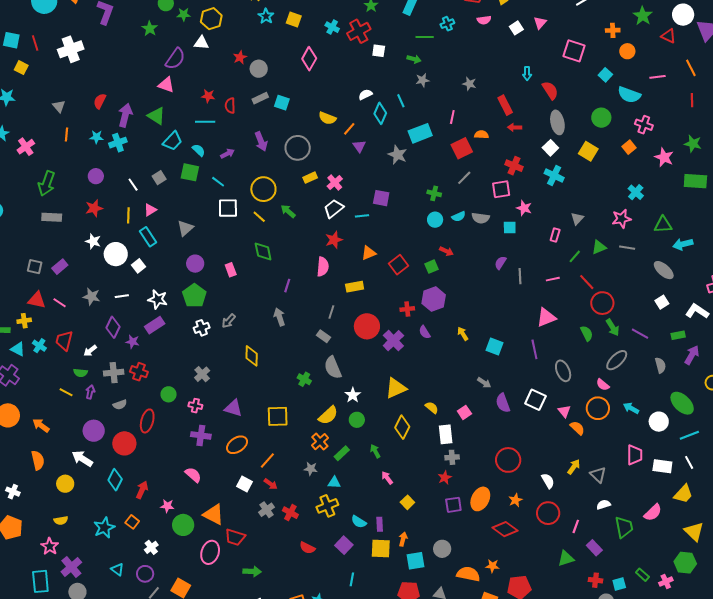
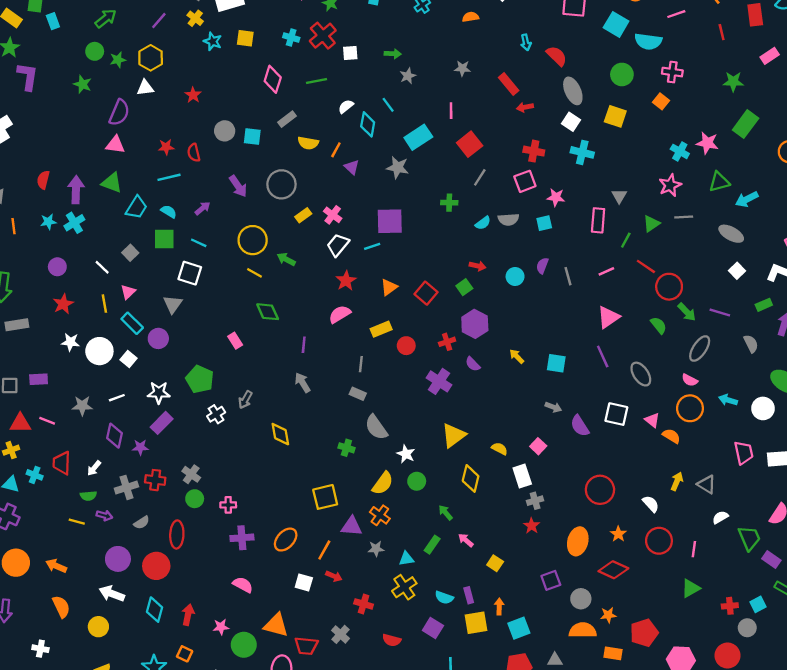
green line: (425, 37) -> (316, 81), moved
gray circle: (259, 69) -> (225, 131), moved
cyan square: (605, 75) -> (616, 24), size x1.5
gray rectangle: (260, 98) -> (287, 119), moved
orange semicircle: (481, 135) -> (471, 17), moved
pink star: (664, 157) -> (707, 143), moved
green rectangle: (695, 181) -> (746, 124), turned -45
purple square: (381, 198) -> (390, 221), size x1.4
white square: (228, 208) -> (190, 273), moved, turned 30
cyan circle: (435, 220) -> (515, 276), moved
pink rectangle: (555, 235) -> (598, 220), size x1.5
purple circle: (195, 264) -> (158, 338), moved
purple rectangle: (60, 267) -> (39, 379), turned 49
pink semicircle: (323, 267) -> (340, 314), turned -114
red circle: (367, 326) -> (406, 346), moved, size x0.6
gray cross: (202, 374) -> (191, 474), moved
purple arrow: (90, 392) -> (104, 515), turned 104
purple triangle: (233, 408) -> (351, 526), moved
green rectangle: (342, 453) -> (432, 545), moved
purple square: (453, 505) -> (551, 580), moved
gray cross: (267, 510) -> (341, 634), moved
purple rectangle: (594, 548) -> (771, 560), moved
gray circle: (442, 549) -> (581, 599), moved

